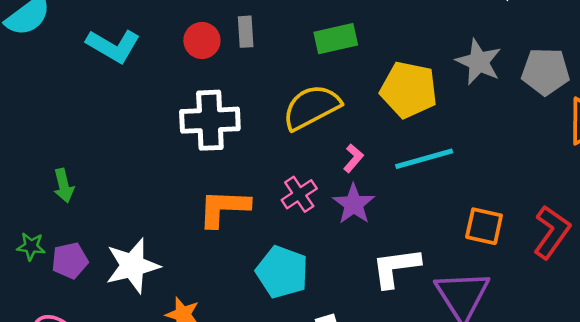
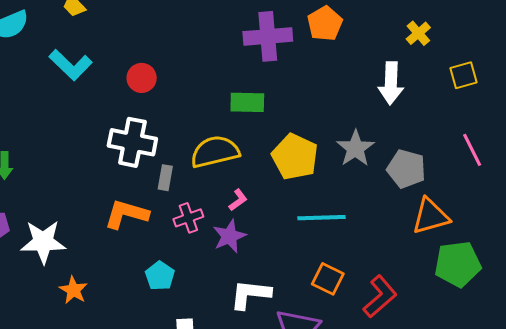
gray rectangle: (246, 32) -> (165, 178), moved
cyan line: (424, 159) -> (321, 218), moved
cyan pentagon: (282, 272) -> (160, 276), size x0.7

